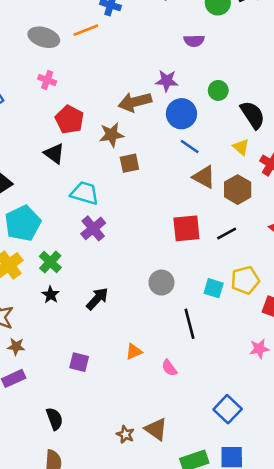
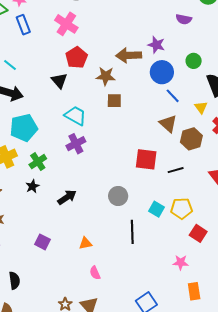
pink cross: (47, 80) -> (66, 24), size x1.6
blue line: (190, 146) -> (173, 96), moved
pink semicircle: (169, 368) -> (95, 273), moved

